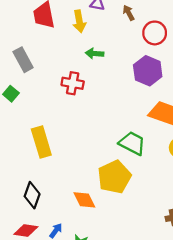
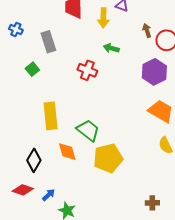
brown arrow: (129, 13) -> (147, 31), moved
green trapezoid: (132, 143) -> (88, 130), moved
orange diamond: (84, 200) -> (67, 152), moved

